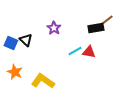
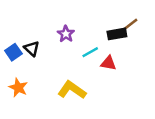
blue square: (11, 43) -> (13, 52), turned 32
cyan line: (75, 51) -> (90, 52), moved
yellow L-shape: (43, 81) -> (72, 90), moved

